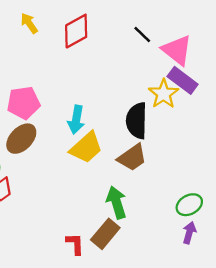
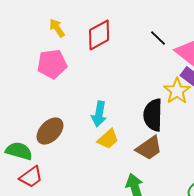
pink pentagon: (24, 103) -> (52, 64), moved
yellow trapezoid: (86, 148) -> (108, 139), size x0.7

